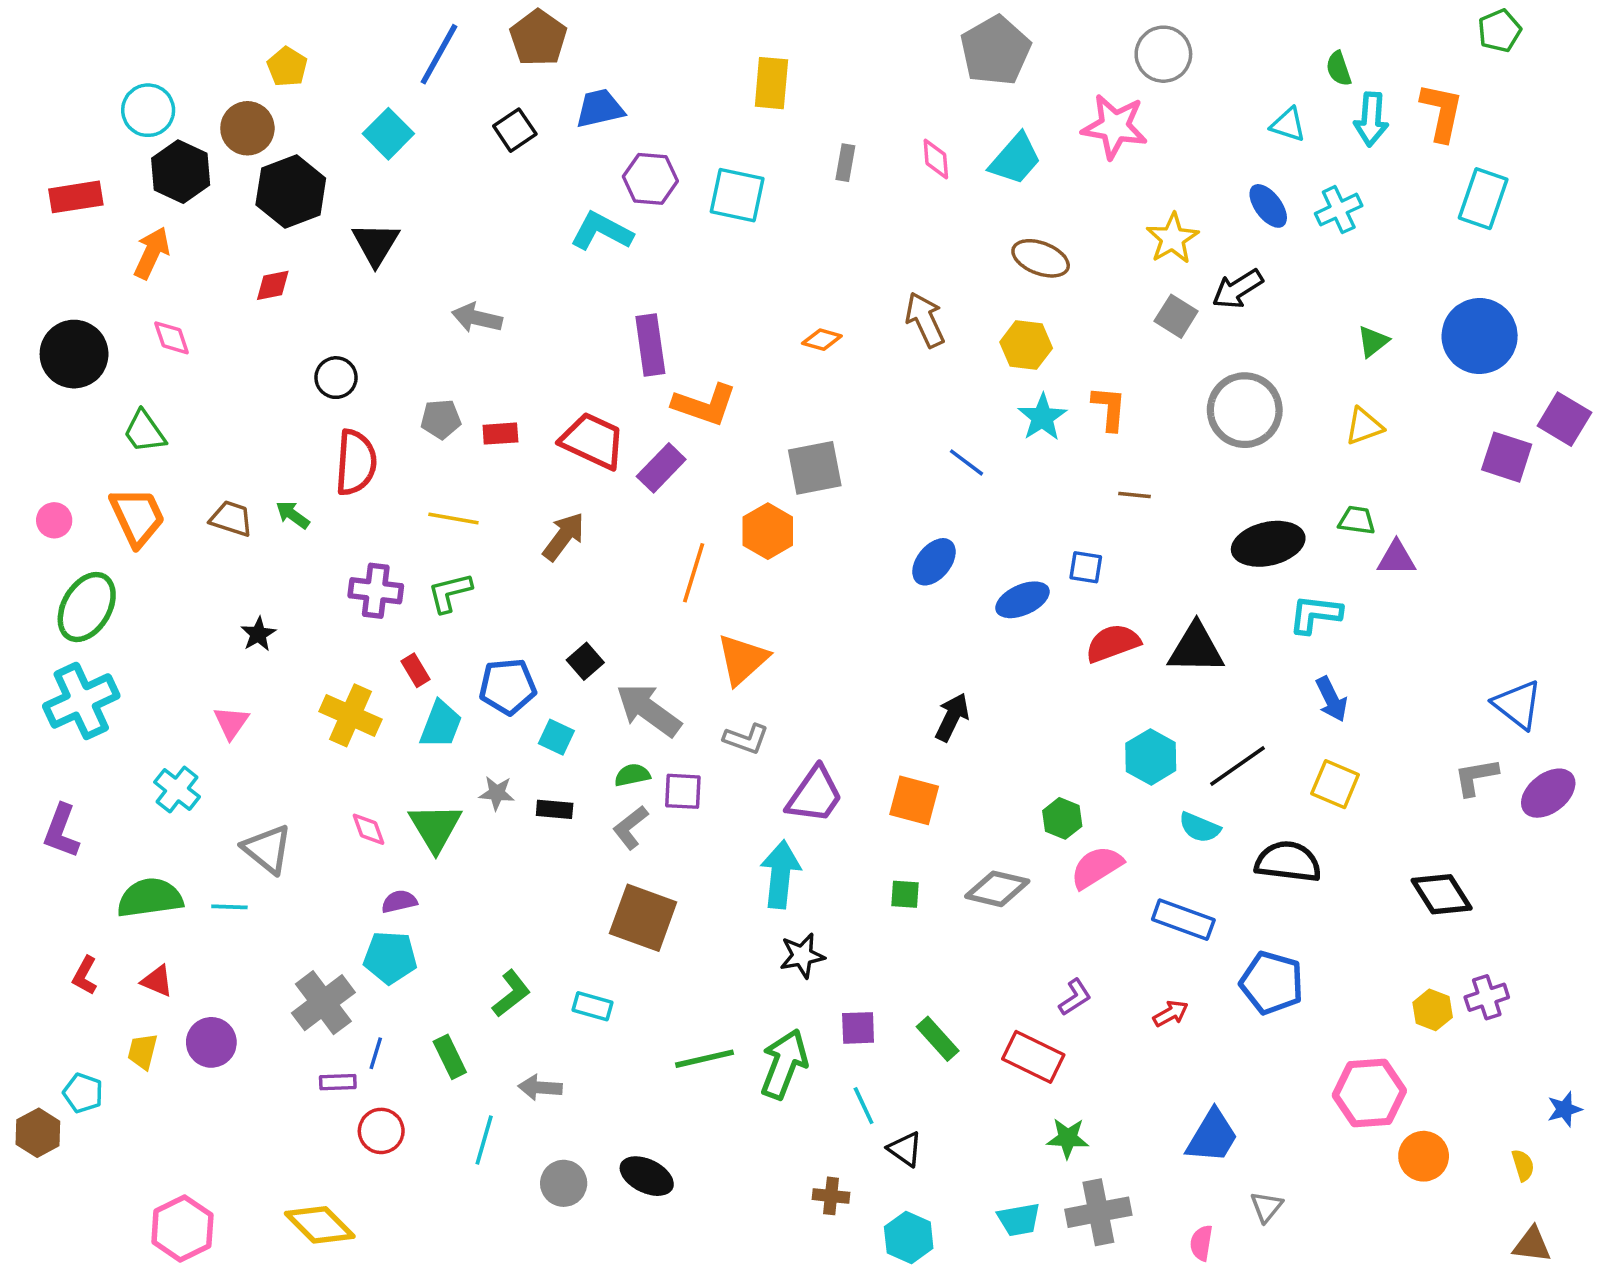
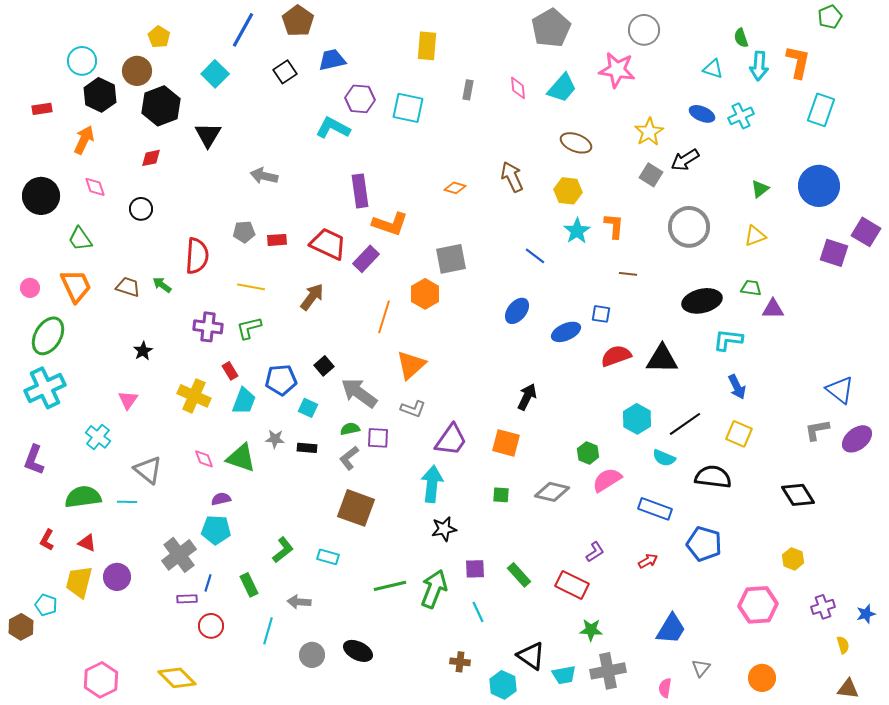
red rectangle: (76, 197) -> (42, 109), size x0.7
blue ellipse: (1268, 206) -> (702, 114), turned -30
black circle: (336, 378) -> (141, 209), moved
green triangle: (435, 827) -> (241, 458), turned -40
purple cross: (1487, 997) -> (823, 607), moved
yellow trapezoid: (143, 1051) -> (79, 582), size x1.6
black triangle: (905, 1149) -> (531, 656), moved, size x1.4
orange circle: (1424, 1156) -> (762, 678), moved

